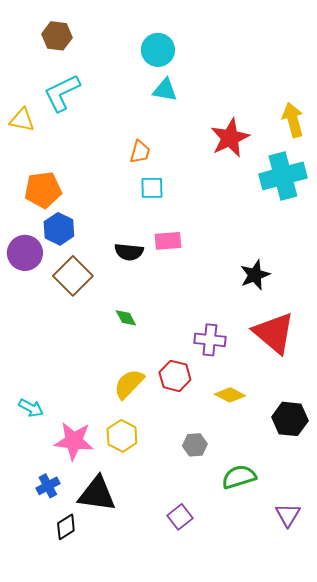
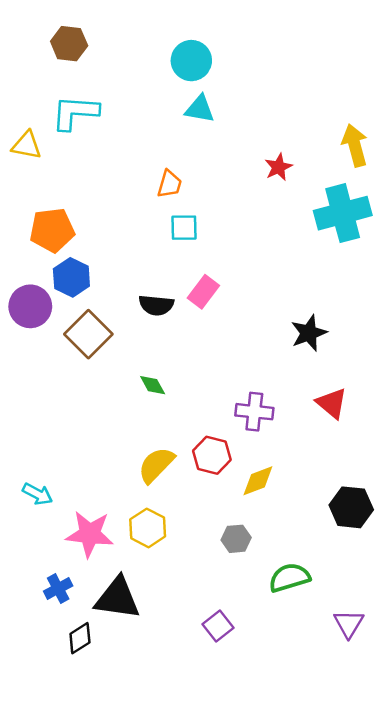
cyan L-shape: (62, 93) -> (75, 113), turned 30
red star: (230, 138) -> (279, 167), size x0.6
pink rectangle: (168, 241) -> (203, 292), turned -48
red triangle: (274, 333) -> (332, 403), size x0.6
yellow diamond: (230, 395) -> (258, 481), moved, turned -48

